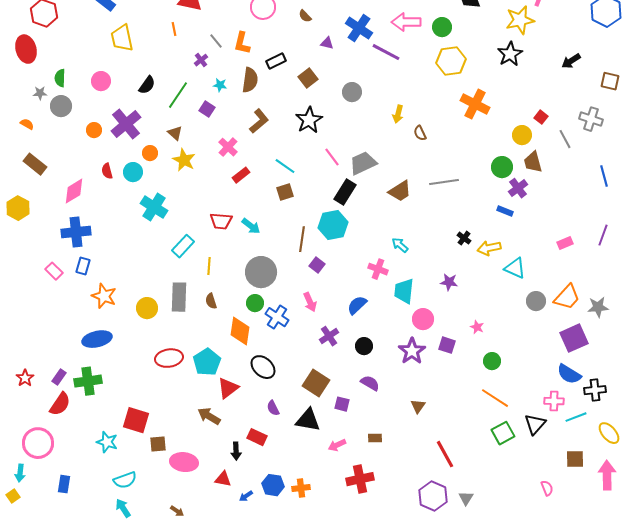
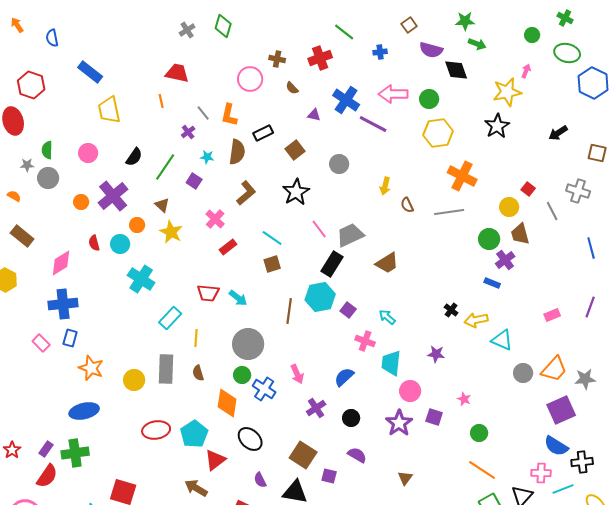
gray line: (444, 182) -> (449, 212), moved
purple square: (317, 265) -> (348, 310), moved

